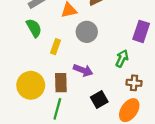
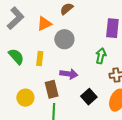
green semicircle: (34, 28) -> (16, 56), moved
yellow circle: (31, 85) -> (25, 98), size x0.7

